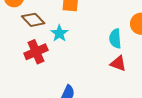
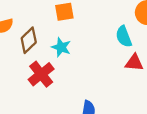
brown diamond: (33, 20) -> (29, 40), turned -75

